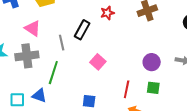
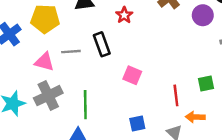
black rectangle: (82, 30) -> (102, 44), turned -30
gray line: (62, 43) -> (71, 52), moved, turned -63
purple circle: (152, 62) -> (203, 15), moved

